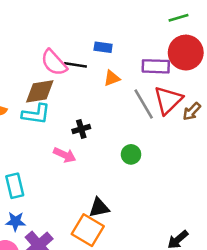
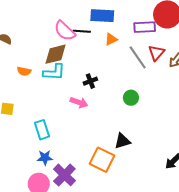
blue rectangle: (103, 47) -> (102, 16), size x1.6
red triangle: (168, 100) -> (156, 53), size x0.7
black triangle: (99, 208) -> (122, 141), moved

